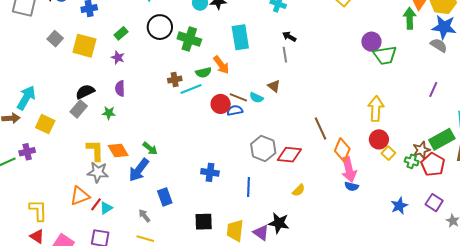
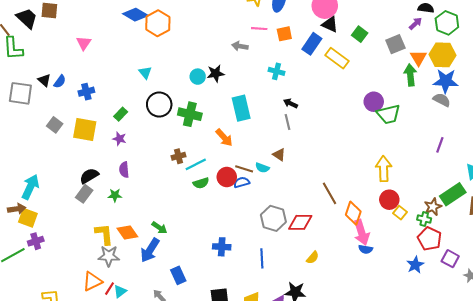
green semicircle: (203, 73) -> (201, 183), moved
yellow square: (45, 124) -> (28, 218), moved
red pentagon: (433, 165) -> (430, 239), moved

